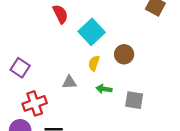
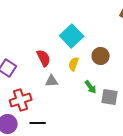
red semicircle: (60, 14) -> (44, 58), moved
green arrow: (104, 89) -> (91, 87), moved, turned -136

